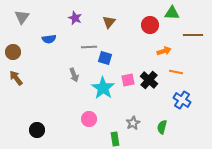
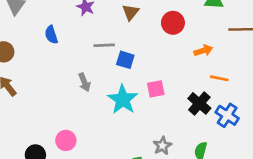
red circle: (150, 25) -> (173, 23), moved
blue semicircle: (49, 39) -> (51, 35), turned 80
black cross: (149, 80) -> (199, 103), moved
pink circle: (89, 119) -> (66, 140), moved

